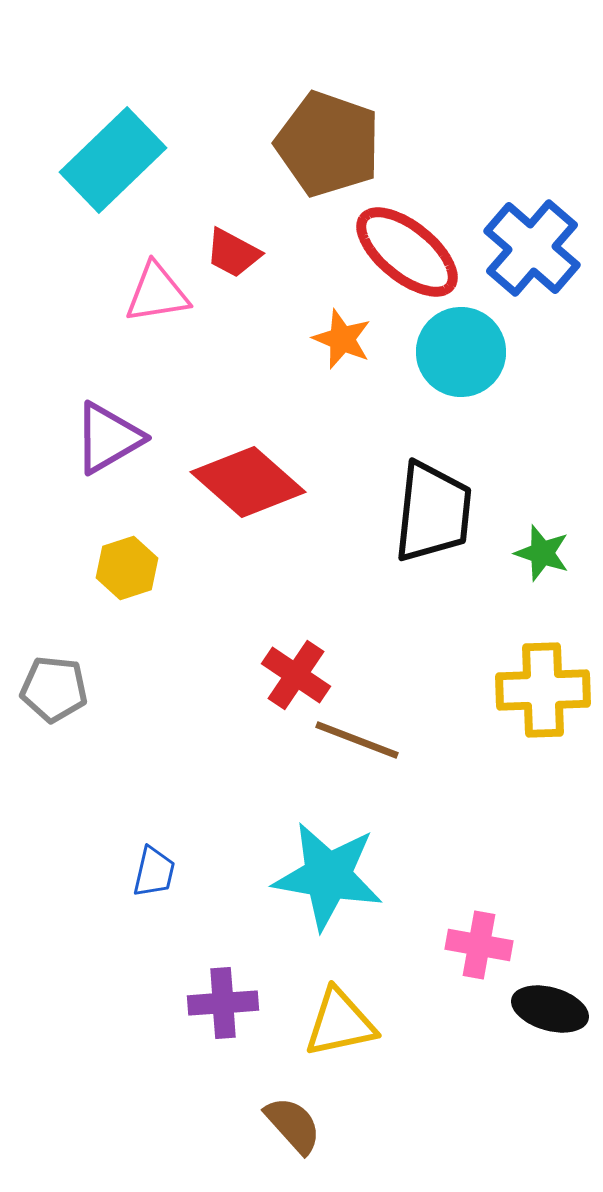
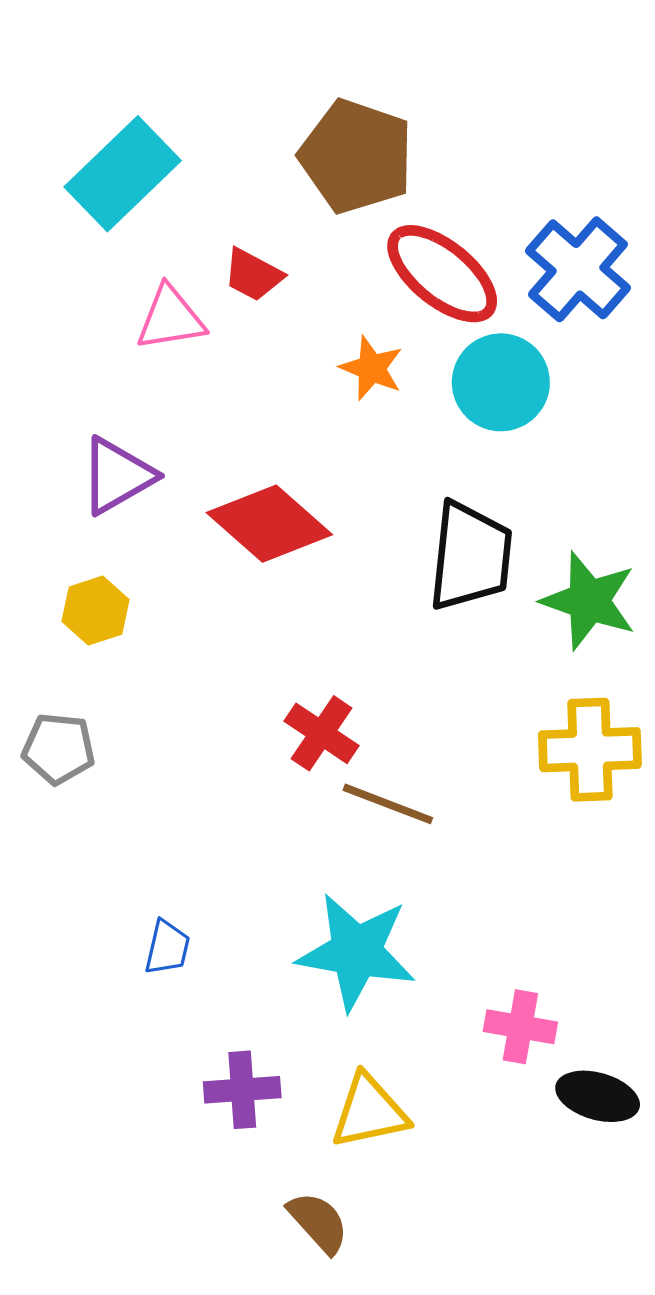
green star: (542, 553) -> (589, 601), size x1.6
yellow hexagon: (127, 568) -> (95, 611), moved

